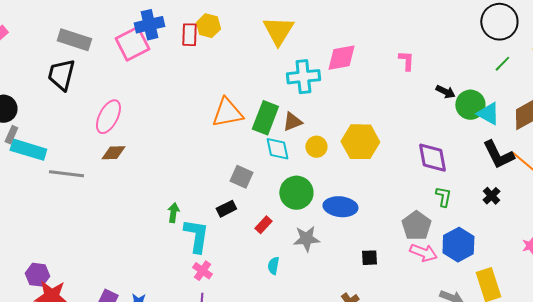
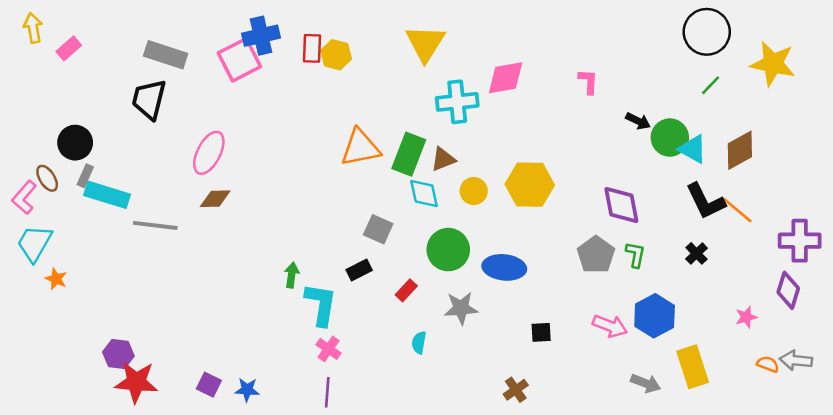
yellow hexagon: (208, 26) -> (336, 55), moved
gray pentagon: (416, 226) -> (596, 255), moved

